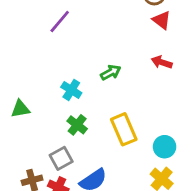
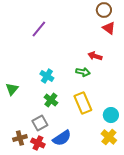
red arrow: (162, 62) -> (95, 56), moved
green arrow: (111, 72) -> (83, 72), moved, turned 40
green triangle: (20, 109) -> (12, 89), turned -40

